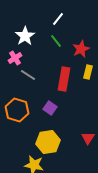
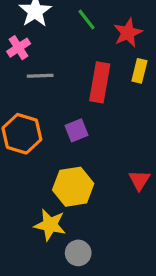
gray line: (28, 75) -> (40, 76), turned -35
purple square: (50, 108) -> (77, 130), turned 32

